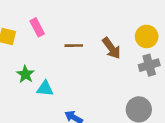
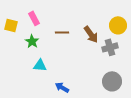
gray cross: (149, 65) -> (110, 47), moved
green star: (25, 74) -> (32, 41), moved

